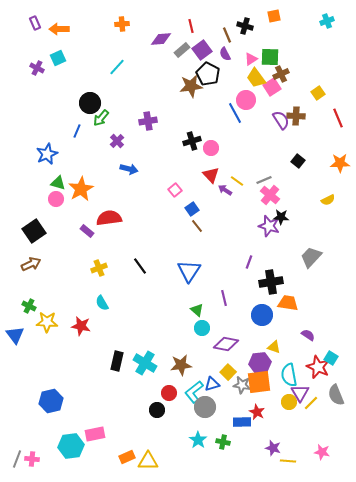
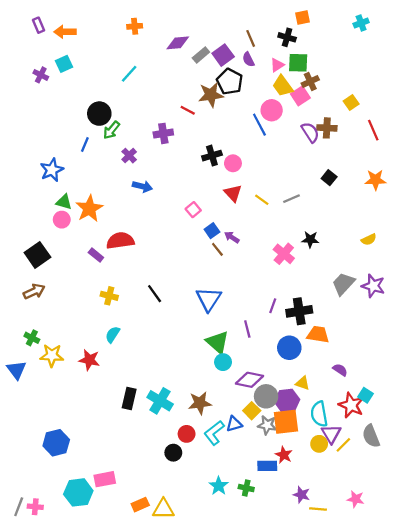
red line: (191, 26) -> (188, 110), moved, turned -48
black cross: (245, 26) -> (287, 37), moved
purple arrow: (225, 190) -> (232, 237), moved
pink cross: (270, 195) -> (284, 254), moved
yellow semicircle: (328, 200) -> (369, 239), moved
purple star: (269, 226) -> (373, 286), moved
purple line: (249, 262) -> (273, 306), moved
yellow cross: (99, 268) -> (109, 296), turned 35
cyan semicircle: (102, 303) -> (113, 334), turned 63
green triangle: (197, 310) -> (217, 342), size x1.6
gray circle: (205, 407) -> (266, 396), moved

